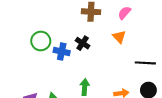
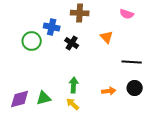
pink semicircle: (124, 13) -> (127, 14), moved, turned -112
blue cross: (62, 51) -> (52, 27), moved

